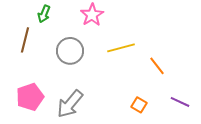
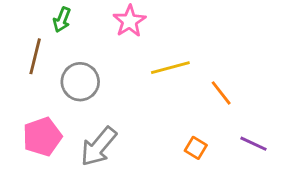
gray circle: (70, 51) -> (80, 82), moved

